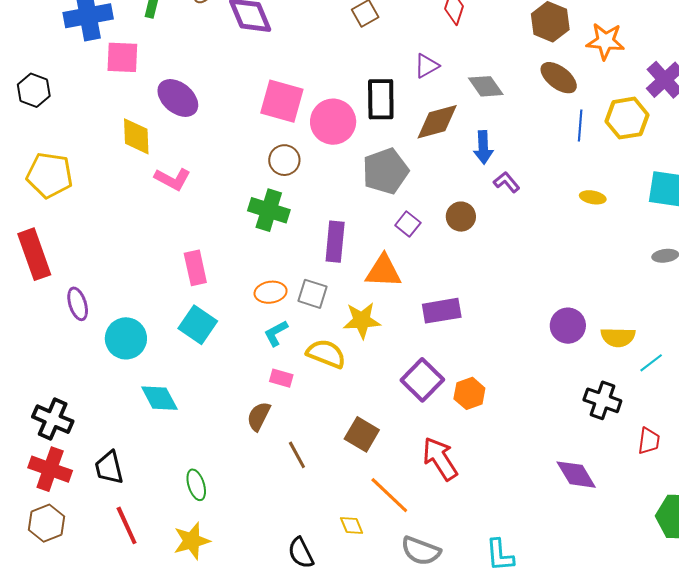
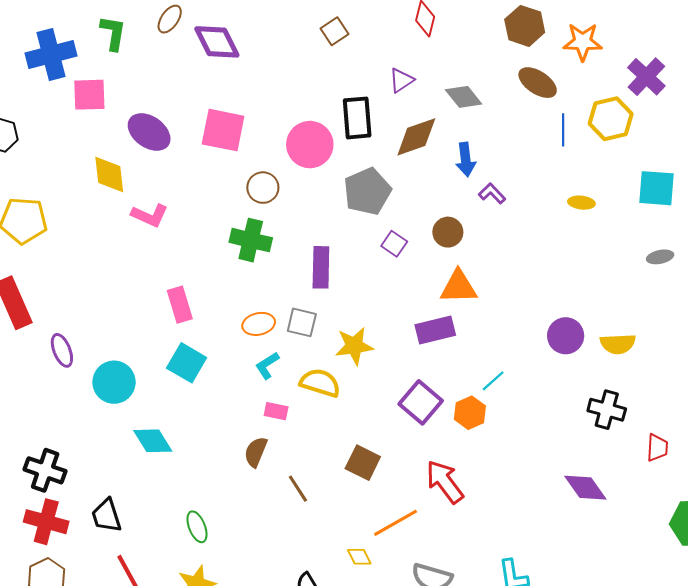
pink square: (282, 101) -> (223, 130), moved
orange triangle: (383, 271) -> (459, 287), moved
cyan line: (651, 363) -> (493, 381), moved
orange line: (389, 495) -> (396, 523), turned -69

